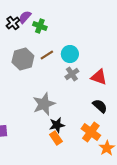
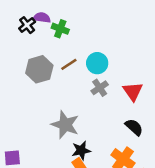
purple semicircle: (25, 17) -> (42, 18), turned 56
red triangle: (99, 77) -> (133, 91), turned 36
gray star: (44, 104) -> (65, 125), turned -30

